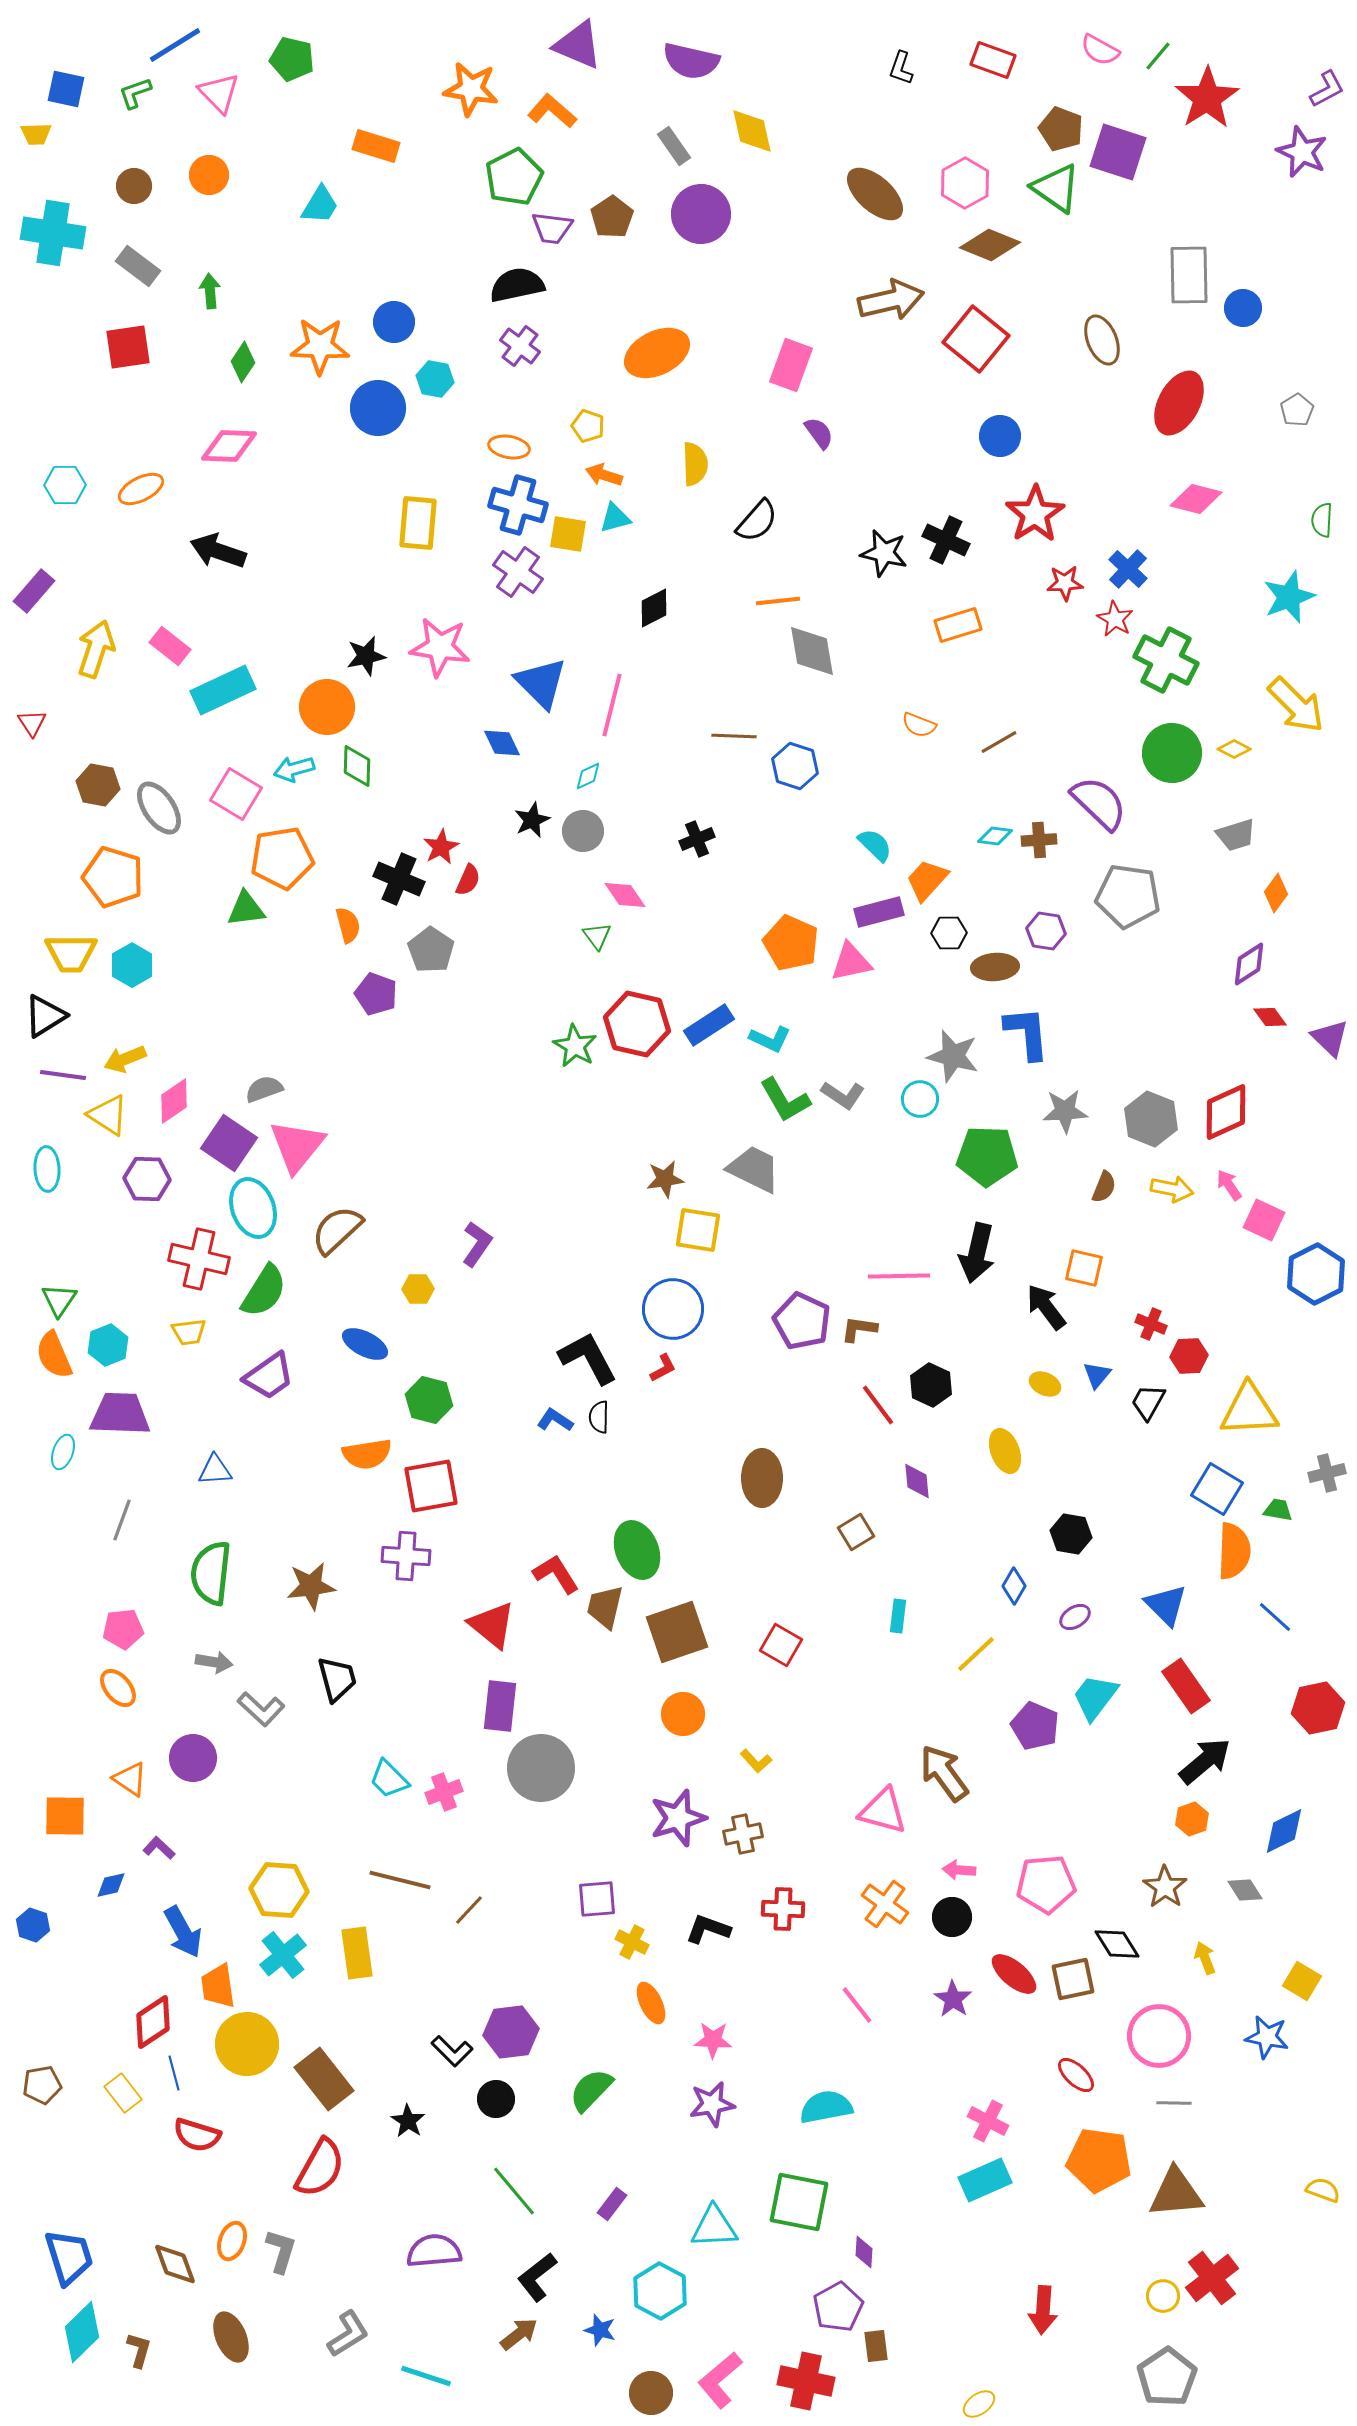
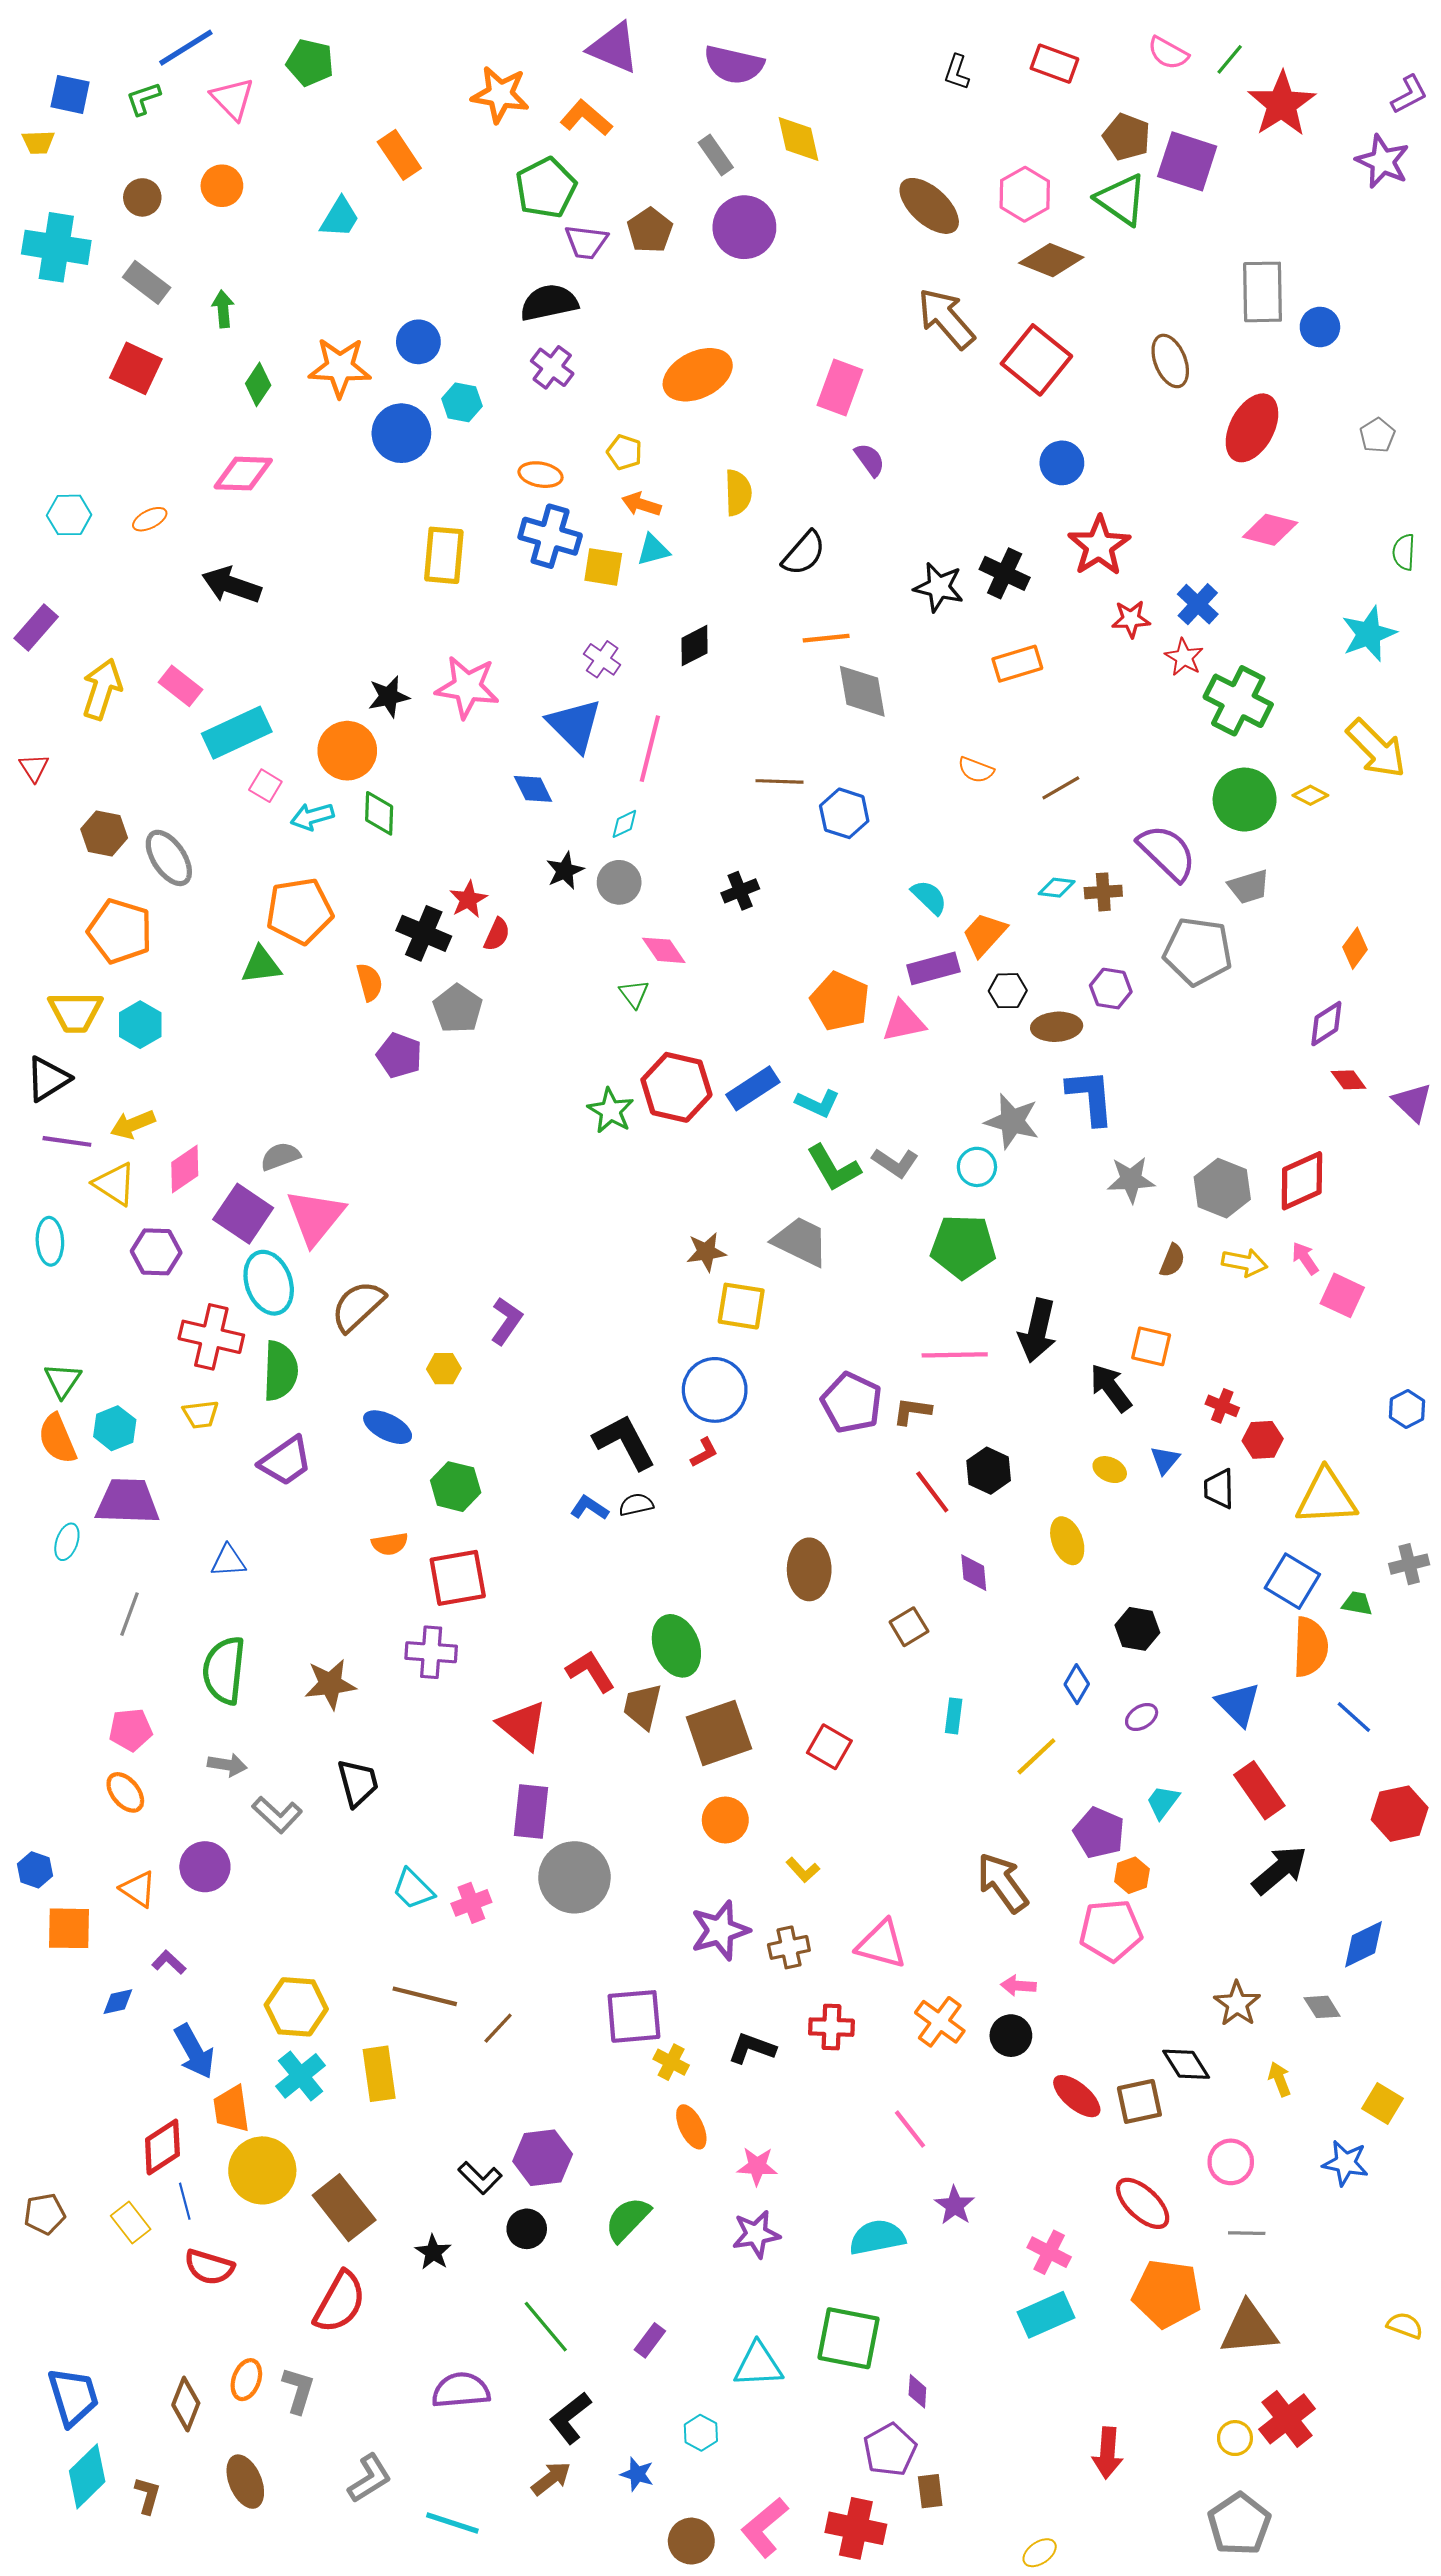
orange rectangle: (376, 146) -> (399, 155), turned 39
brown arrow: (891, 300) -> (946, 318), turned -118
red square: (128, 347) -> (136, 368), turned 33
orange ellipse: (141, 489) -> (150, 519), size x0.7
purple cross: (518, 572) -> (602, 659), moved, size x0.7
pink square: (236, 794) -> (265, 786), moved, size x0.6
gray trapezoid: (1236, 835) -> (1249, 887), moved
green pentagon: (987, 1156) -> (963, 1247), moved
blue hexagon: (1316, 1274) -> (1407, 1409), moved, size x0.6
green semicircle: (264, 1291) -> (280, 1371), turned -30
black trapezoid: (1148, 1402) -> (1219, 1489), turned -30
black semicircle: (599, 1417) -> (636, 1505), turned 76
orange semicircle: (367, 1454) -> (390, 1544), size x0.7
cyan trapezoid: (1095, 1697) -> (1163, 1802), size x0.7
pink triangle: (883, 1811) -> (881, 1944), moved
orange hexagon: (1192, 1819) -> (1132, 1875), moved
pink pentagon: (1046, 1884) -> (1111, 1930), moved
purple square: (597, 1899) -> (634, 2016), size x1.4
blue hexagon: (33, 1925) -> (35, 1870), moved
purple star: (953, 1999) -> (955, 2205), moved
pink circle: (1159, 2036) -> (1231, 2162), size x0.7
red ellipse: (1076, 2075) -> (1143, 2203), size x1.4
brown diamond: (175, 2264) -> (186, 2404), turned 42
cyan hexagon: (660, 2291) -> (701, 2433), size x0.6

